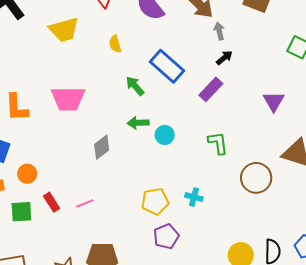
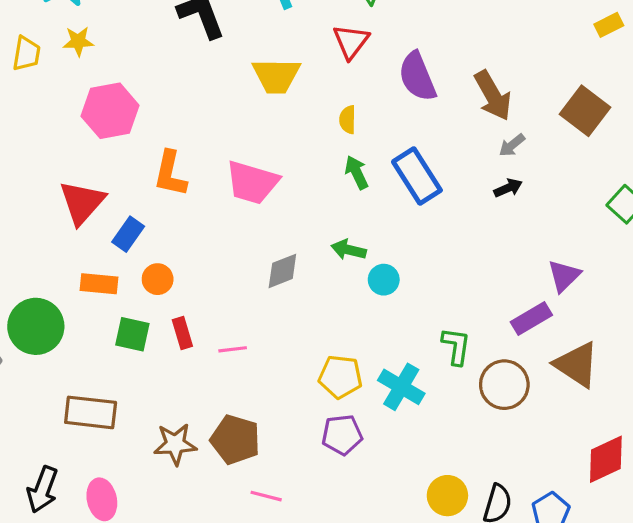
gray arrow: (219, 31) -> (512, 145), turned -132
green arrow: (135, 86) -> (357, 172), moved
purple rectangle: (211, 89) -> (531, 319), moved
green L-shape: (218, 143) -> (456, 346), moved
cyan cross: (194, 197) -> (401, 387), size x1.6

